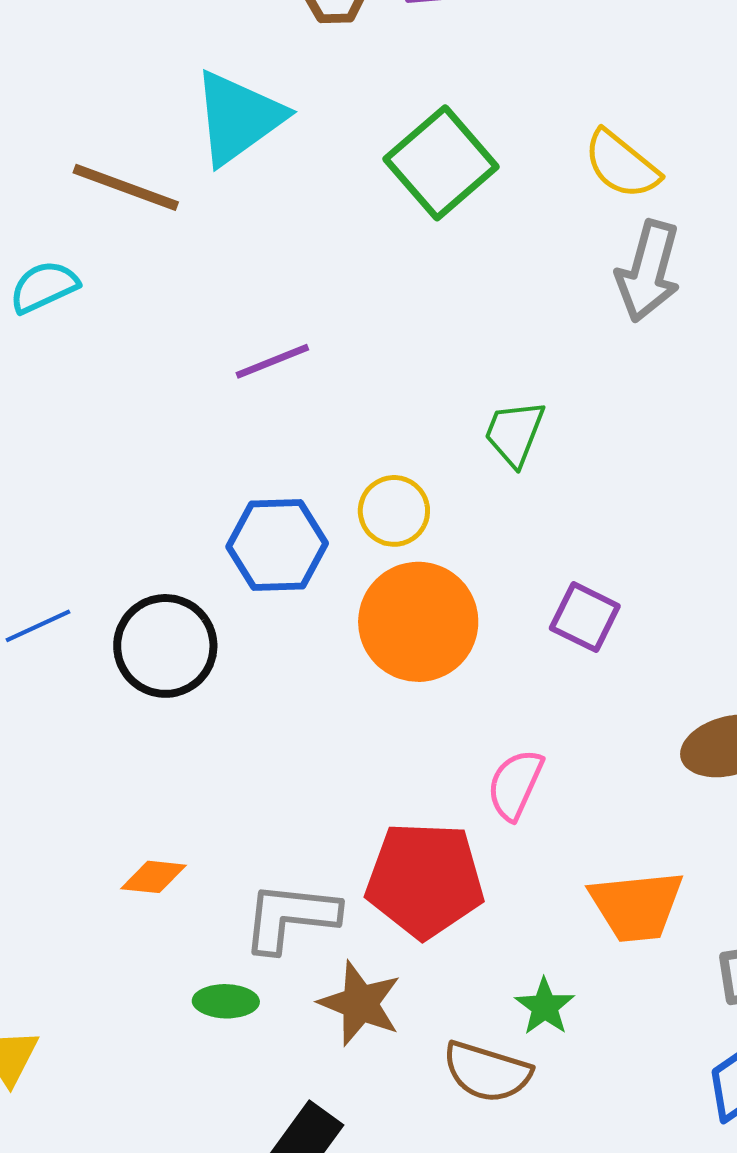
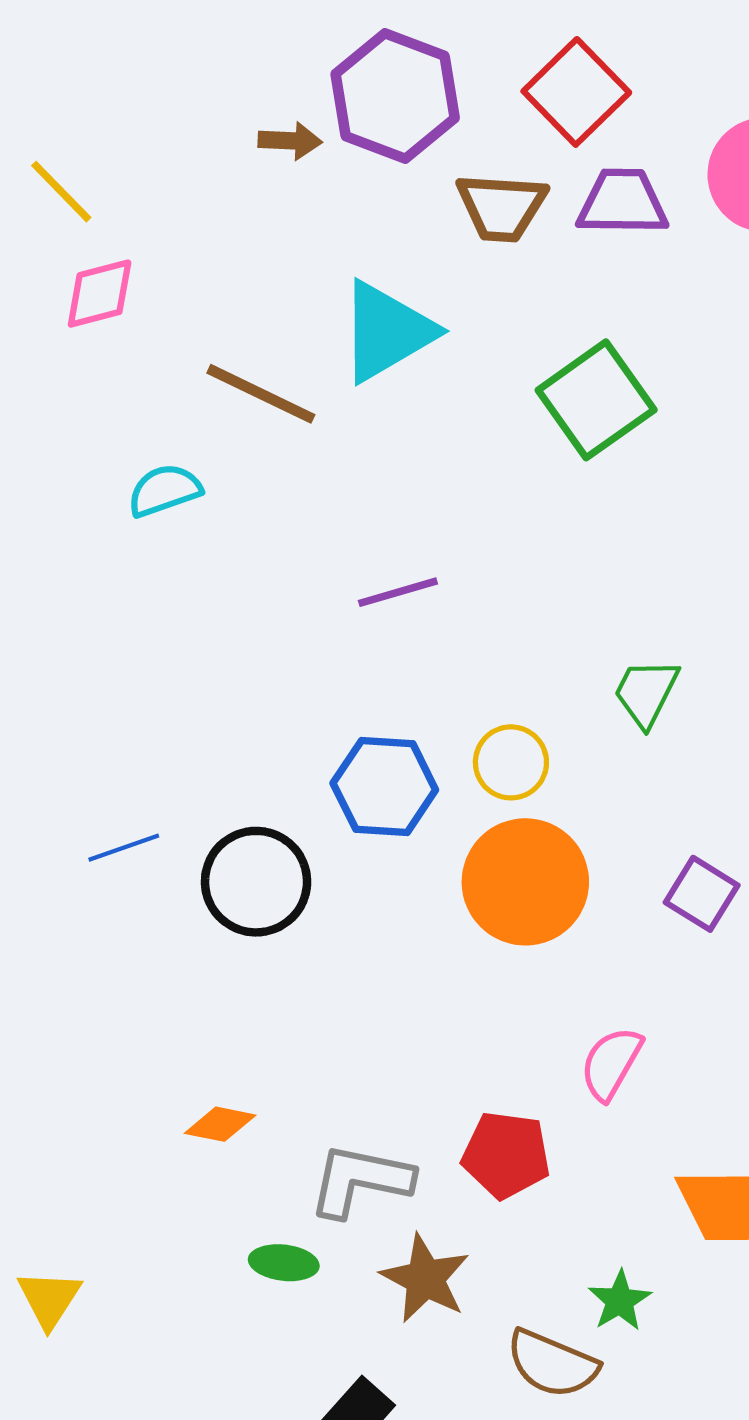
red pentagon: (425, 880) -> (506, 1155), size x0.7

